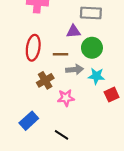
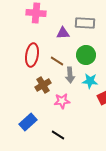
purple triangle: (73, 31) -> (63, 33), moved
brown line: (60, 54) -> (57, 61), turned 32
gray arrow: (75, 70) -> (70, 75), turned 91

